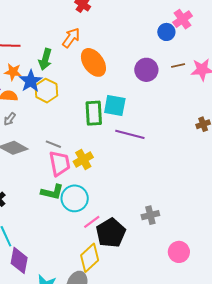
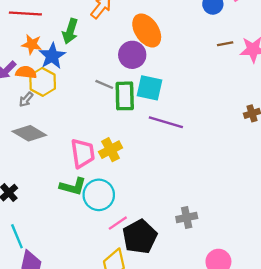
orange ellipse: (93, 62) -> (147, 30), moved
purple circle: (146, 70) -> (132, 55), moved
yellow hexagon: (46, 91) -> (43, 82), moved
gray line: (53, 144) -> (104, 84), moved

